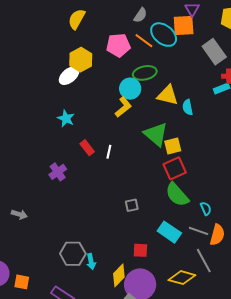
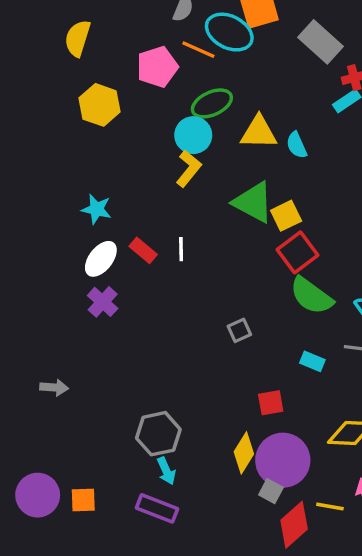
white ellipse: (69, 76) -> (101, 259), moved
cyan rectangle: (169, 232) -> (312, 361), size x0.6
cyan arrow: (91, 262) -> (166, 471), moved

